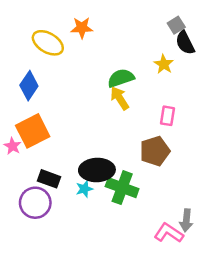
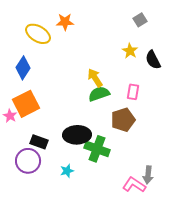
black semicircle: (185, 43) -> (153, 60), moved
green semicircle: (121, 78) -> (99, 94), moved
cyan star: (84, 189) -> (67, 171), moved

